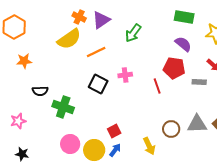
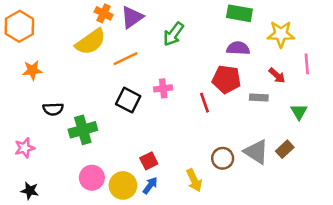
purple semicircle: (183, 44) -> (238, 48), turned -36
green cross: (63, 107) -> (83, 130), turned -35
gray triangle: (197, 124) -> (256, 152), turned 35

